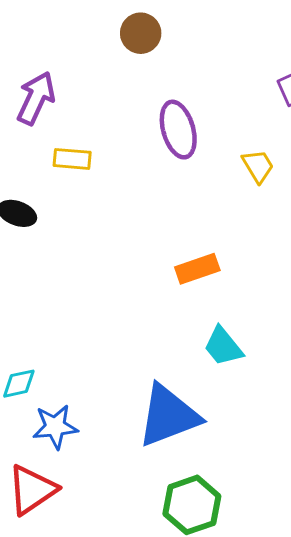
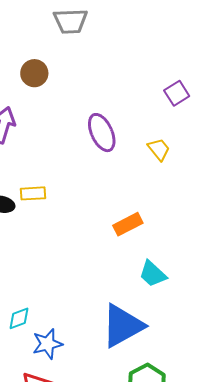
brown circle: (141, 33) -> (34, 73), moved
yellow rectangle: (72, 159) -> (33, 193), moved

